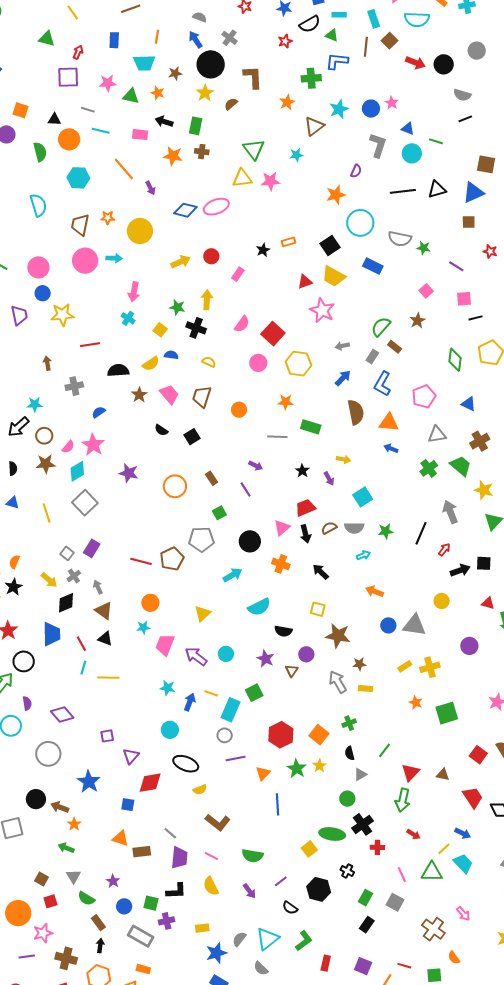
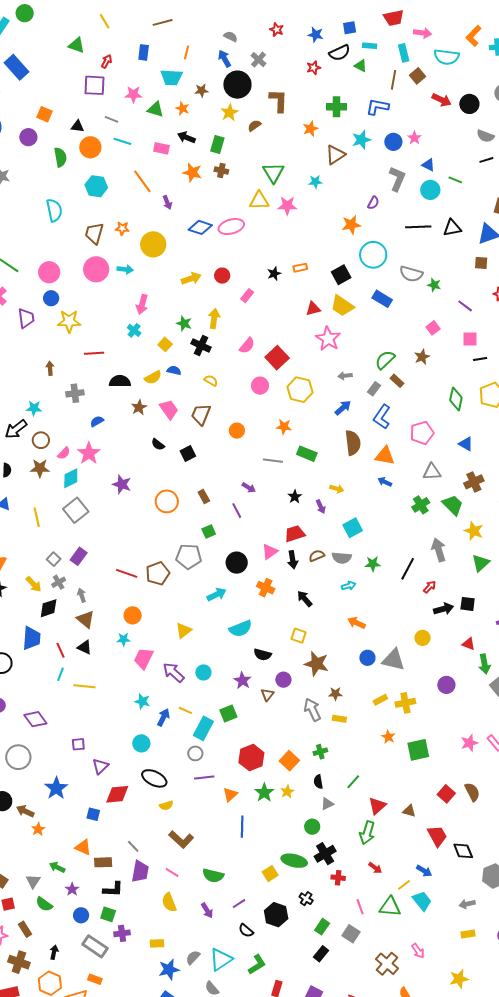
blue L-shape: (337, 61) -> (377, 107), moved
green arrow: (66, 848) -> (57, 867), moved
black L-shape: (176, 891) -> (113, 889), moved
brown rectangle: (98, 923) -> (25, 929), moved

